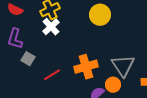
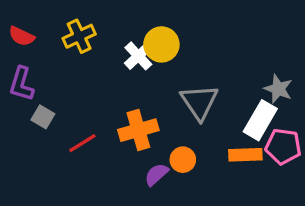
white cross: (51, 27) -> (138, 56), moved
gray triangle: (123, 66) -> (199, 102), moved

